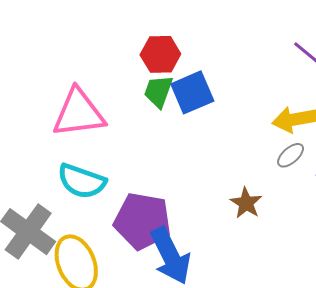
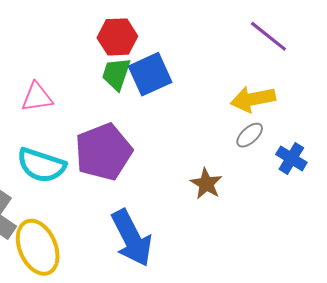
pink triangle: (79, 113) -> (37, 97), size x0.6
purple pentagon: (143, 221) -> (103, 152), moved, turned -30

